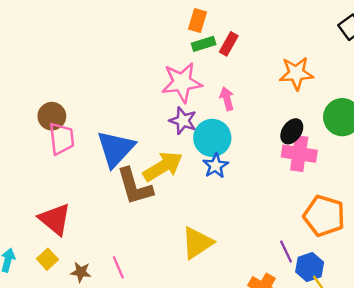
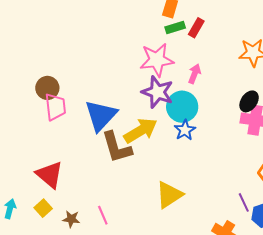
pink arrow: (227, 99) -> (195, 74), turned 36
purple star: (183, 121) -> (158, 92), size x1.4

